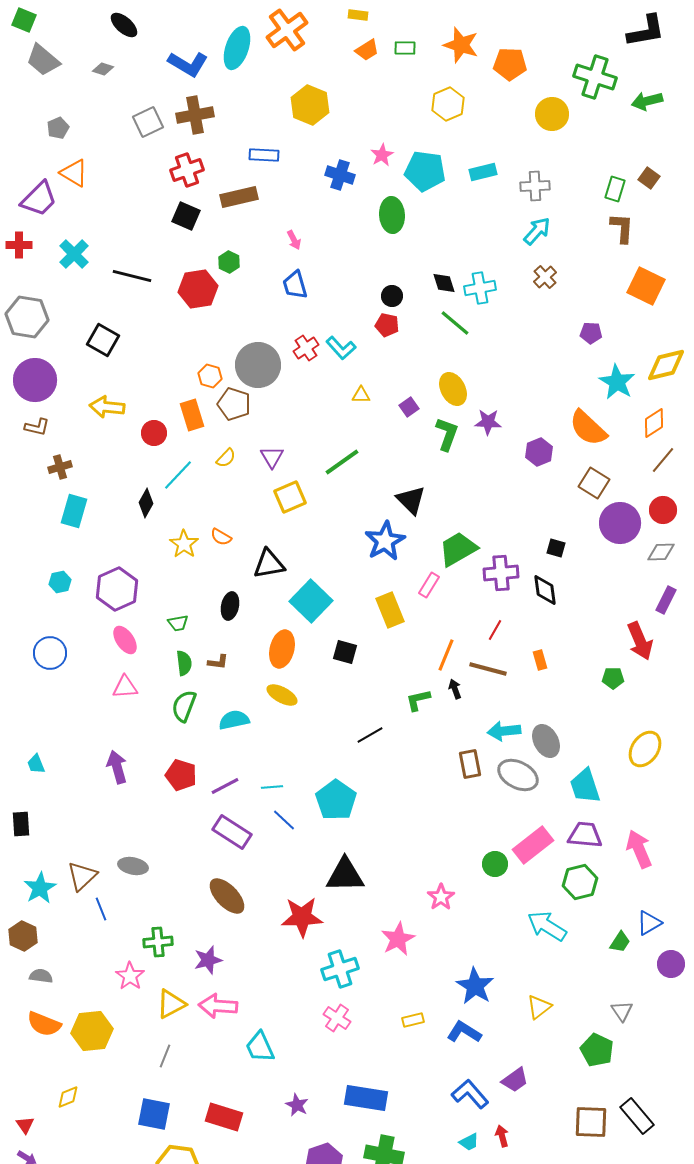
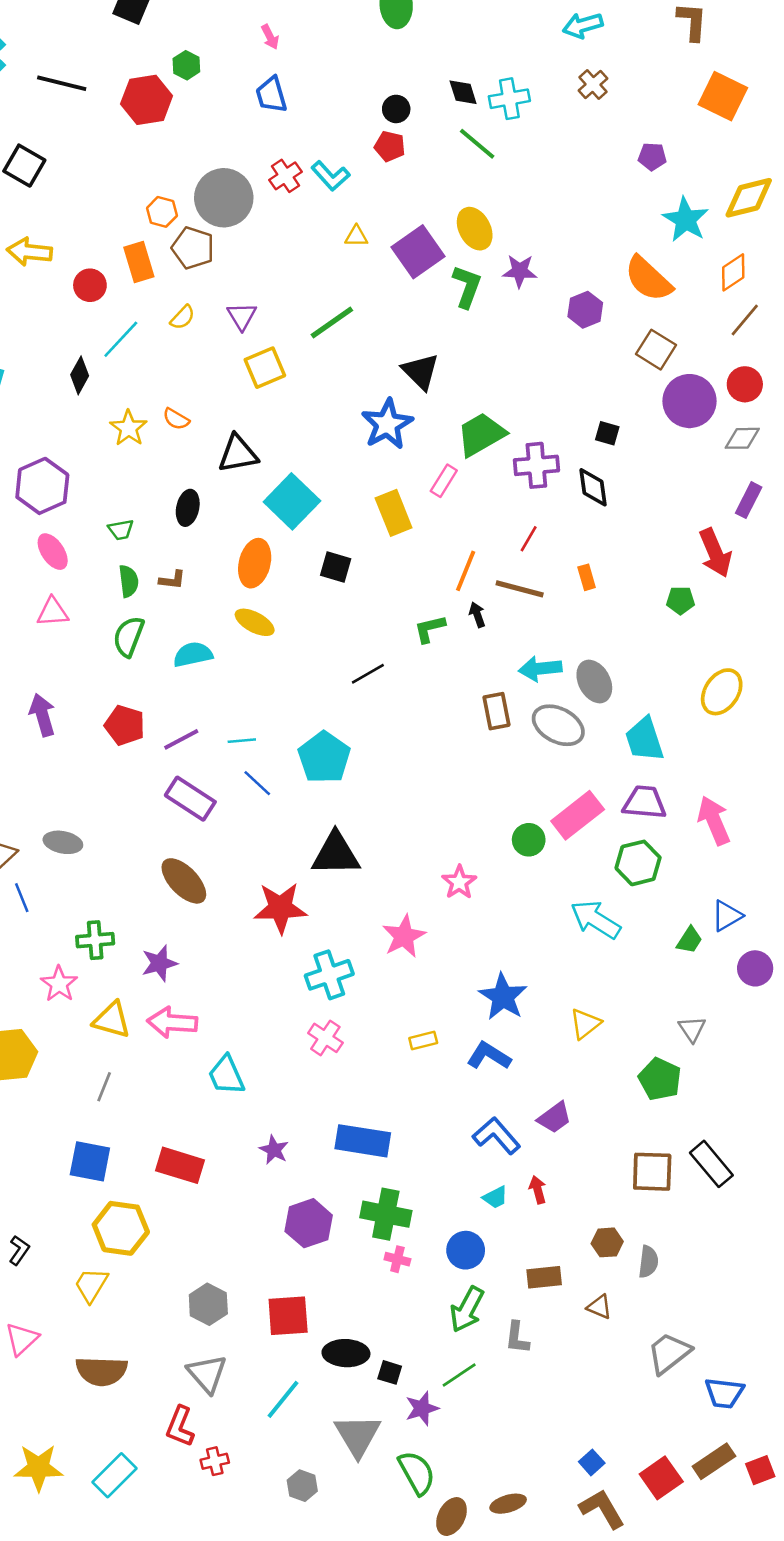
cyan arrow: (537, 231) -> (583, 25), turned -148
purple square: (409, 407) -> (418, 252), size x2.0
yellow triangle: (171, 1004) -> (112, 1020), turned 44

